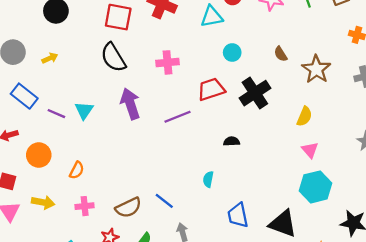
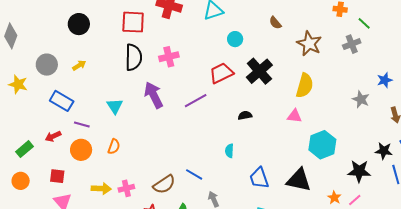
brown semicircle: (281, 54) -> (275, 23), moved
black semicircle: (113, 57) -> (134, 57), turned -140
pink cross: (167, 62) -> (169, 57), moved
purple line: (56, 114) -> (82, 125), moved
yellow semicircle: (304, 116) -> (305, 85), size x1.4
pink triangle: (310, 150) -> (294, 116), moved, turned -35
orange semicircle: (77, 170) -> (114, 147), moved
yellow arrow: (43, 202) -> (101, 189), moved

